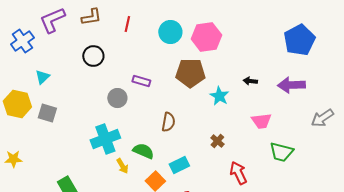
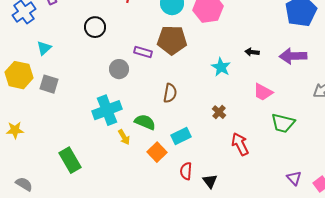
brown pentagon: (190, 73) -> (172, 40), moved
pink trapezoid: (261, 121) -> (263, 92), turned 35

